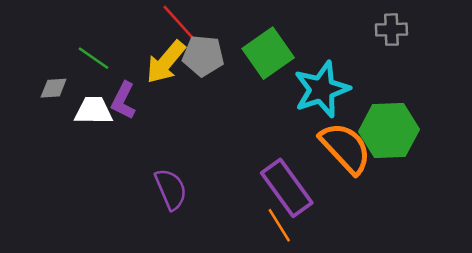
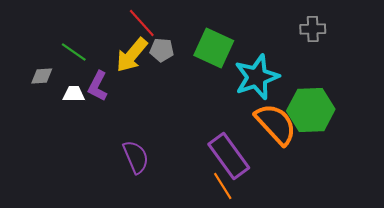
green square: (268, 53) -> (214, 48), turned -30
gray pentagon: (203, 56) -> (162, 50), size x0.7
white trapezoid: (94, 111) -> (74, 94), size x0.7

